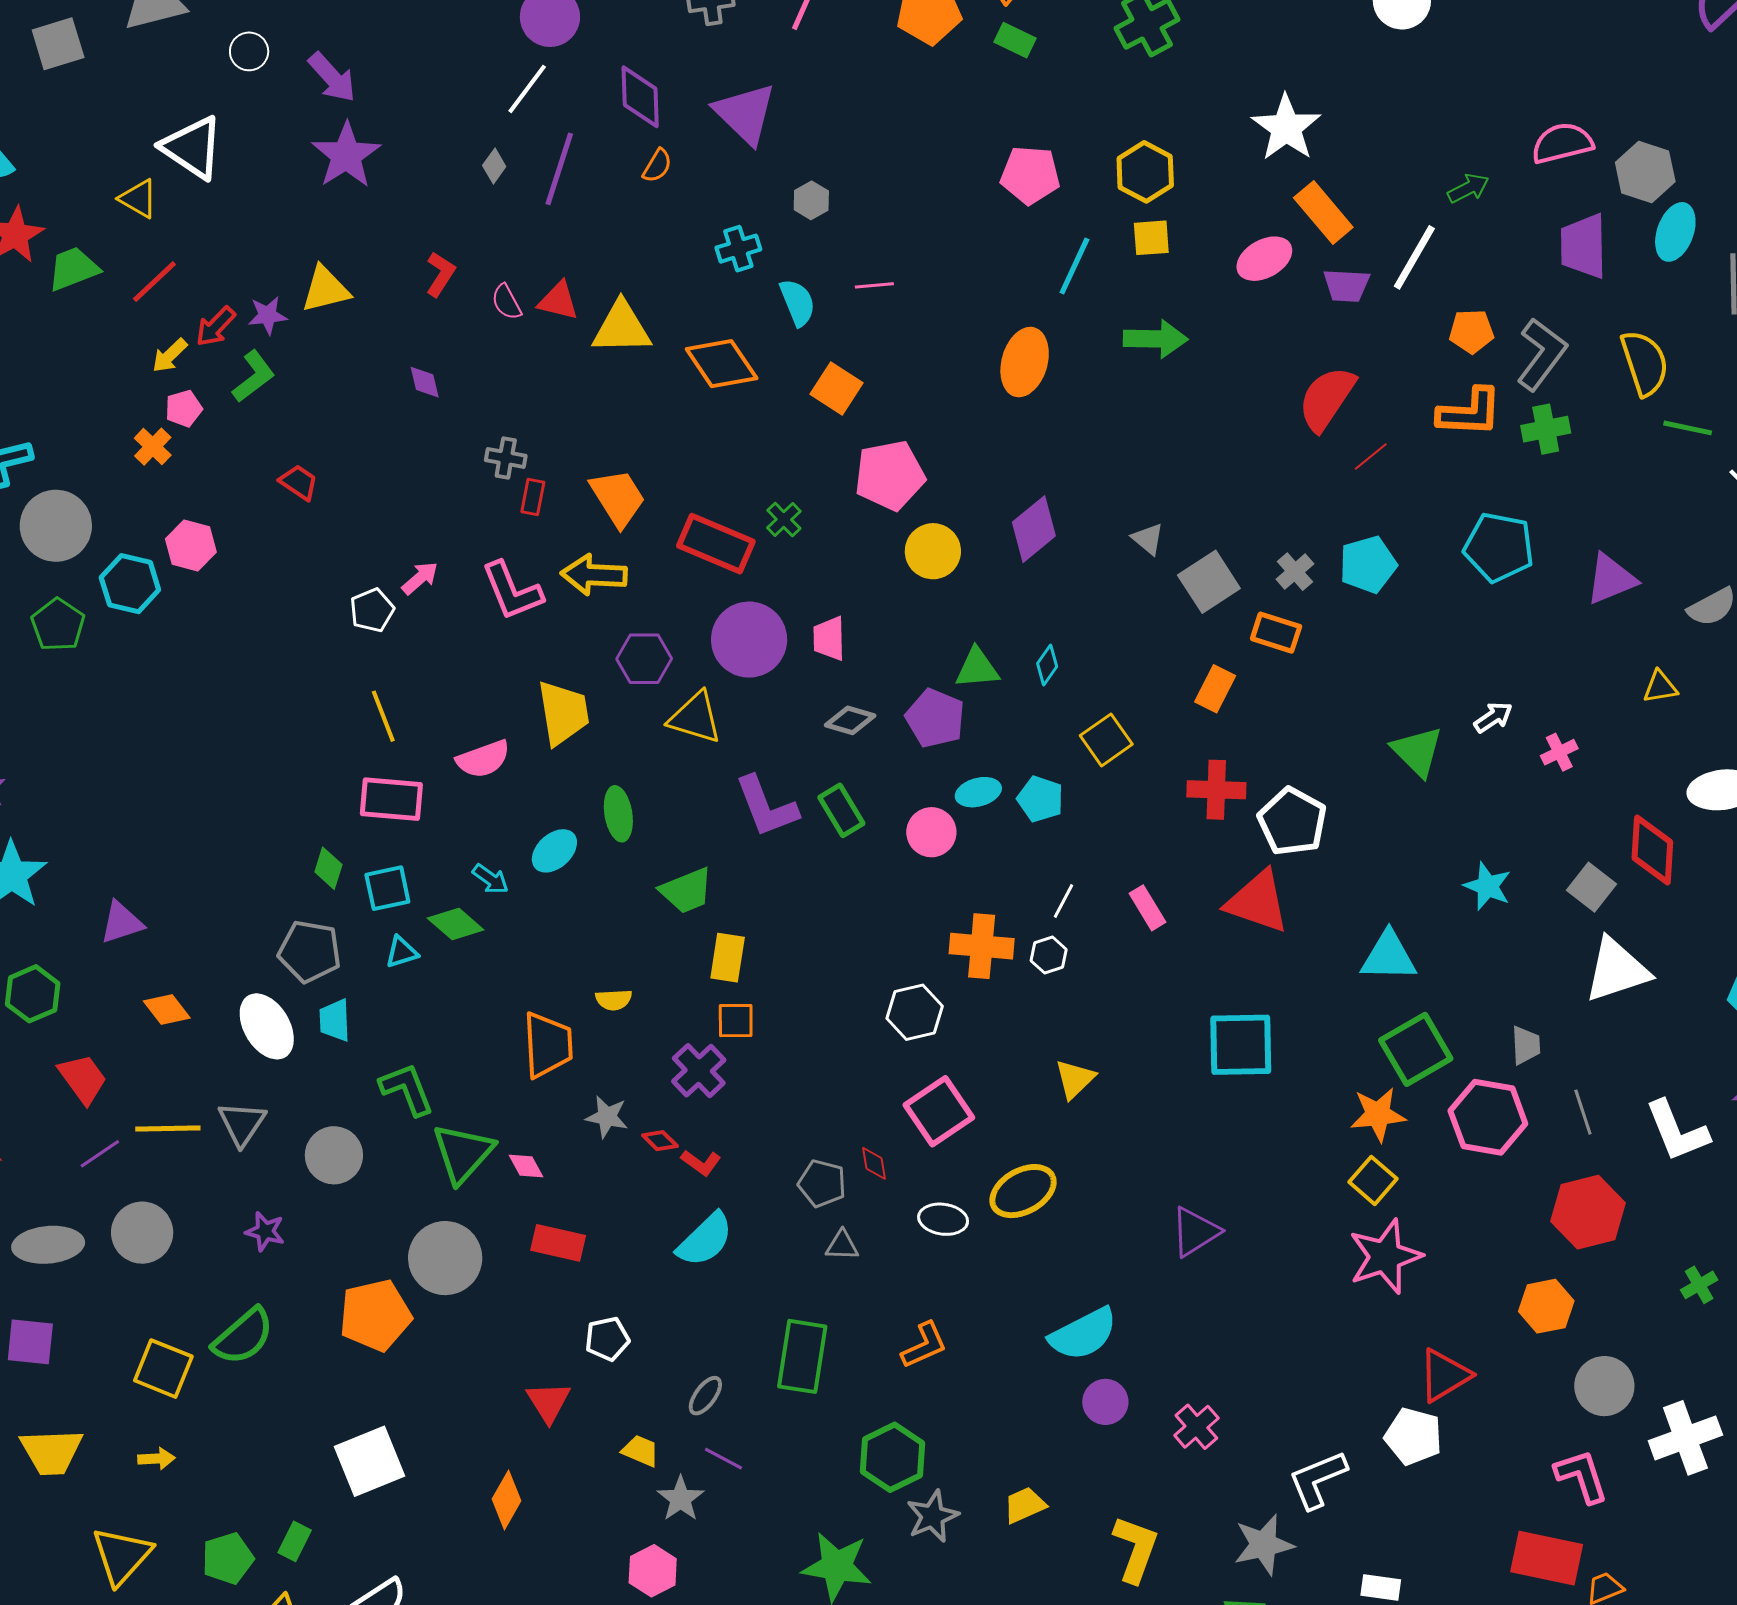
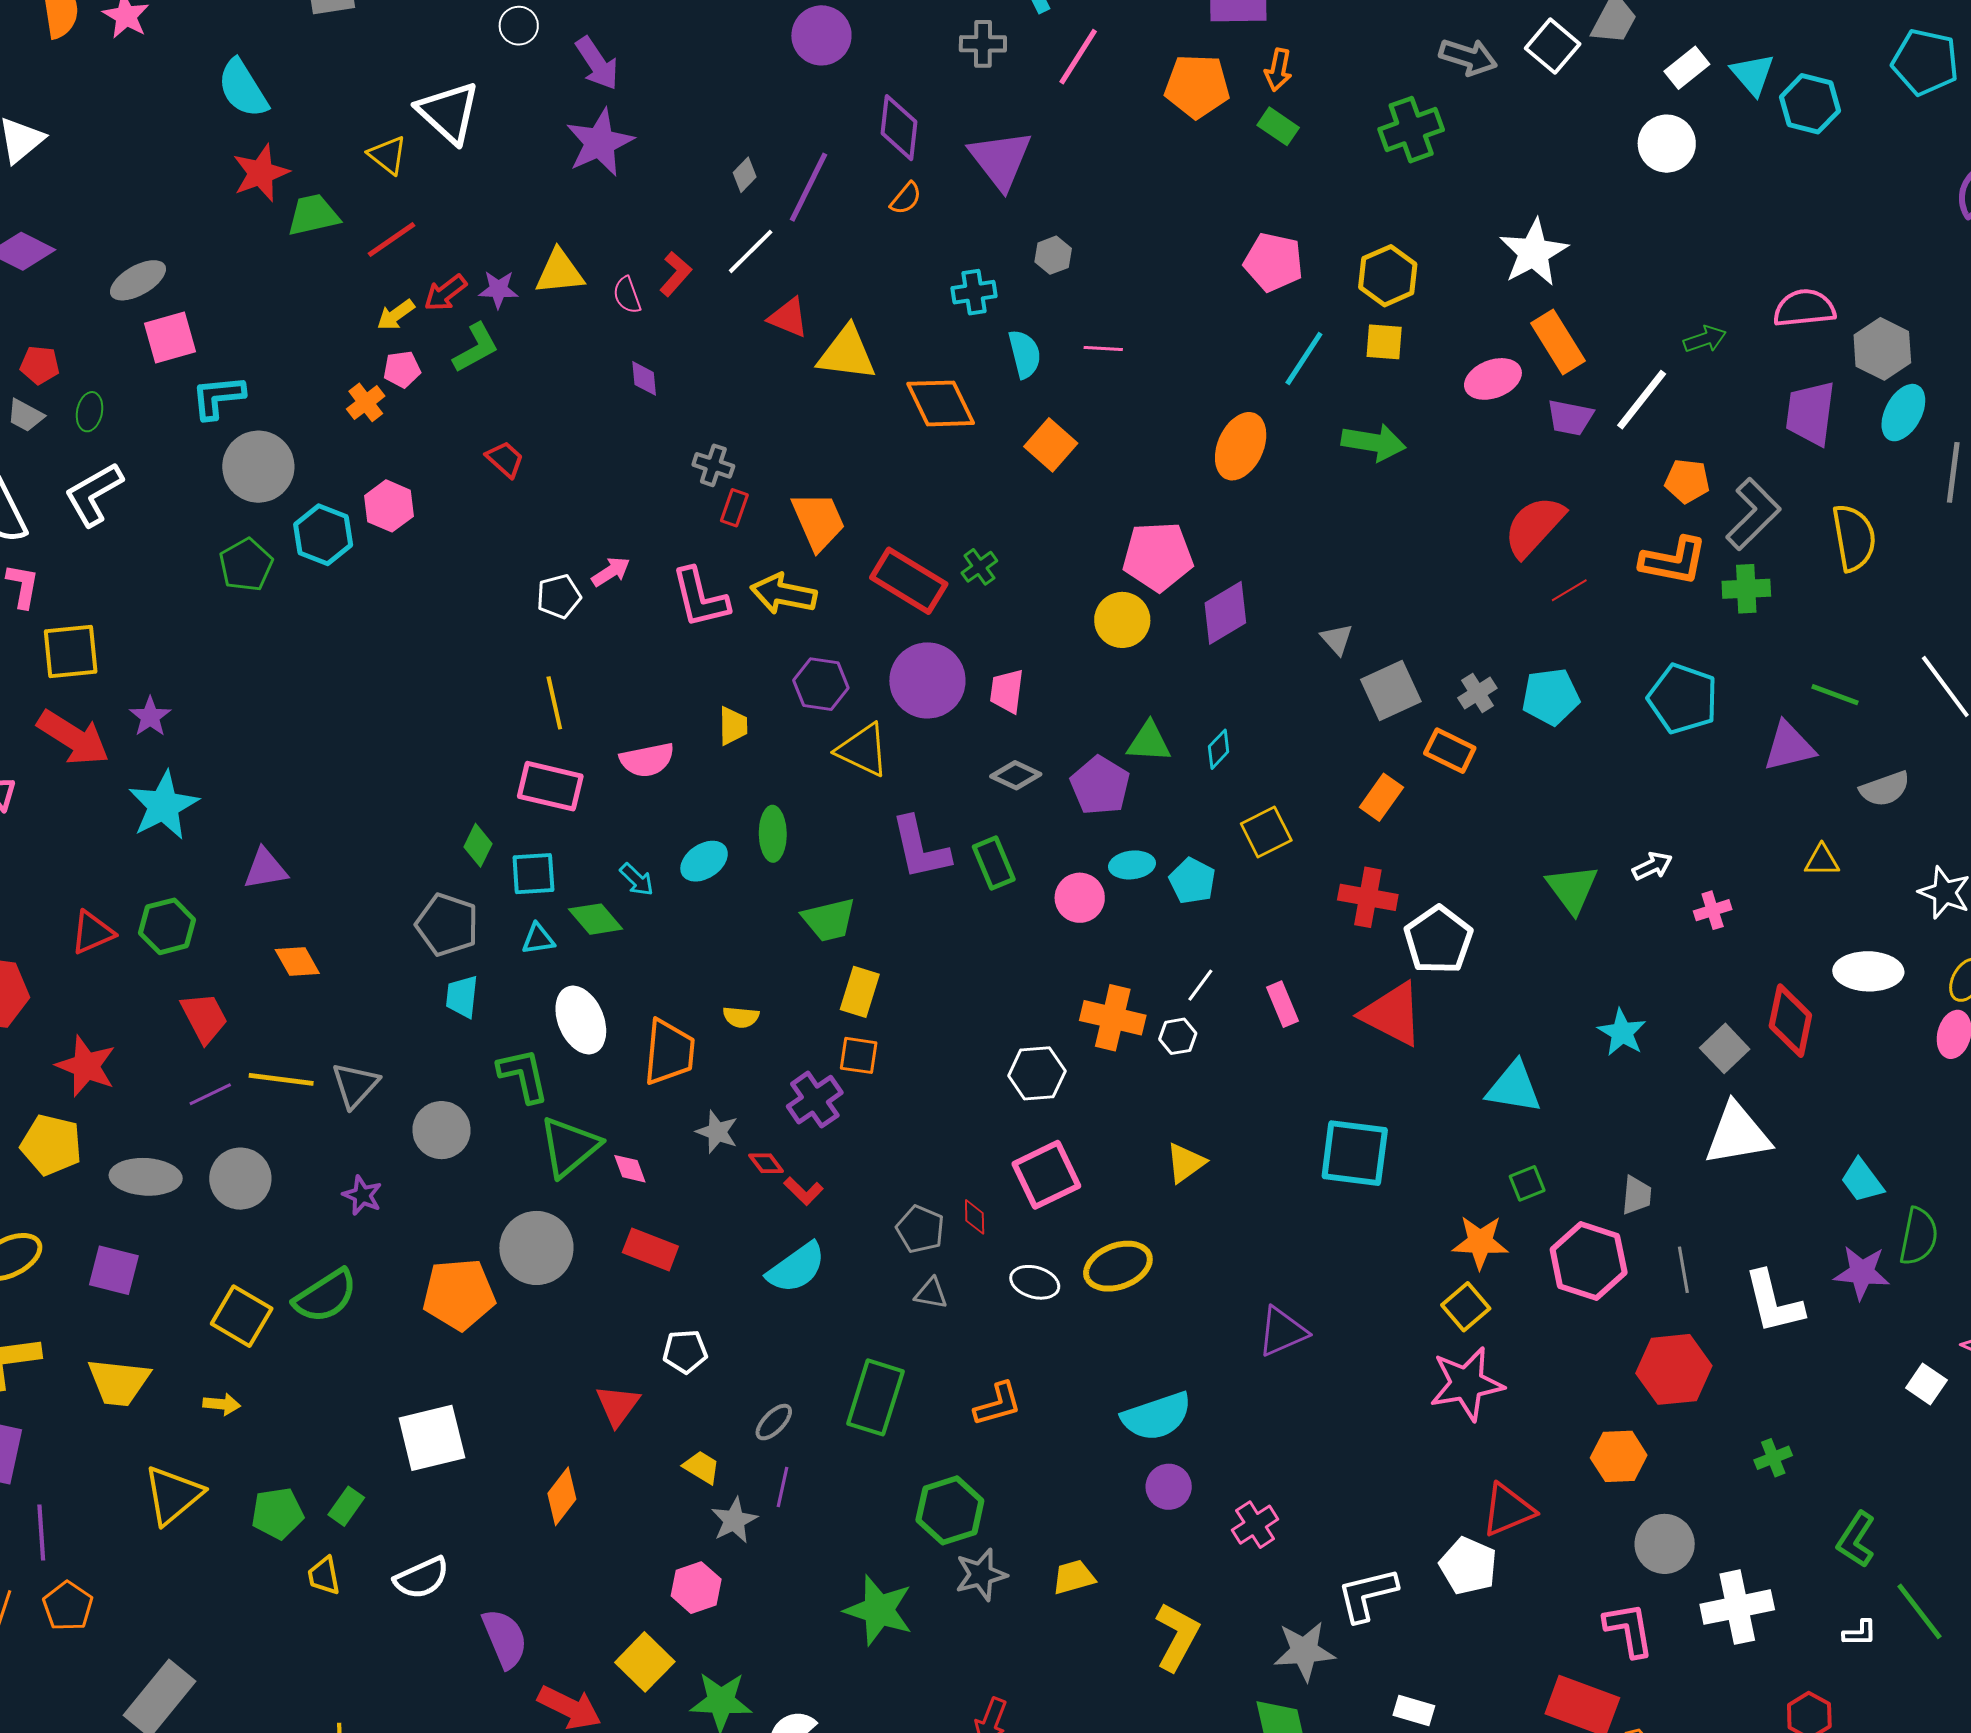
white line: (527, 89) -> (751, 251), moved
pink semicircle: (506, 302) -> (627, 295), moved
green line: (1688, 428) -> (1835, 695), moved
pink pentagon: (890, 475) -> (1158, 556), moved
yellow trapezoid: (563, 713) -> (733, 726), size x0.6
white ellipse: (267, 1026) -> (581, 1020), moved
green square: (1416, 1049) -> (1527, 1183), size x0.5
purple line: (723, 1459) -> (783, 1487), turned 66

